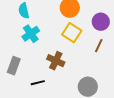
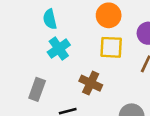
yellow square: (72, 33) -> (111, 47), turned -30

